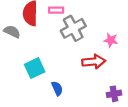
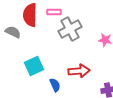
red arrow: (94, 62) -> (79, 71), moved

